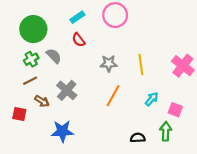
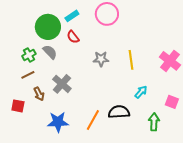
green circle: (33, 29) -> (48, 27), moved
orange line: (113, 96) -> (93, 120), moved
brown arrow: (42, 101) -> (39, 94), turned 32
pink square: (175, 110) -> (172, 102), moved
black semicircle: (138, 138) -> (119, 112), moved, size x1.5

